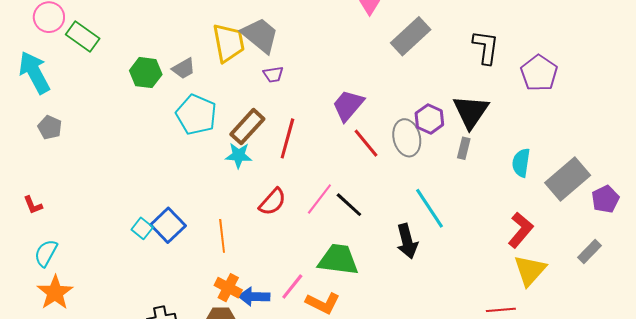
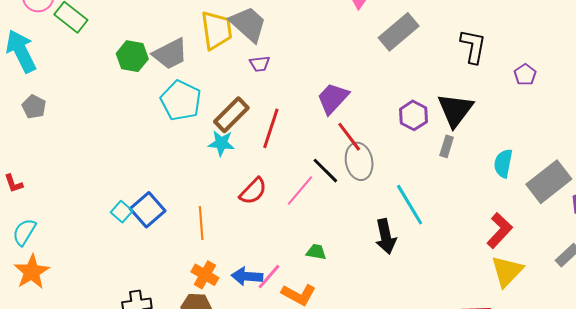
gray trapezoid: (183, 69) -> (170, 54), size x1.5
purple pentagon: (539, 73) -> (525, 75), size x0.6
gray ellipse: (407, 138) -> (359, 161), moved
black line: (349, 205) -> (325, 171), moved
green trapezoid: (338, 260) -> (316, 252), size x0.5
blue arrow: (254, 297) -> (247, 276), moved

